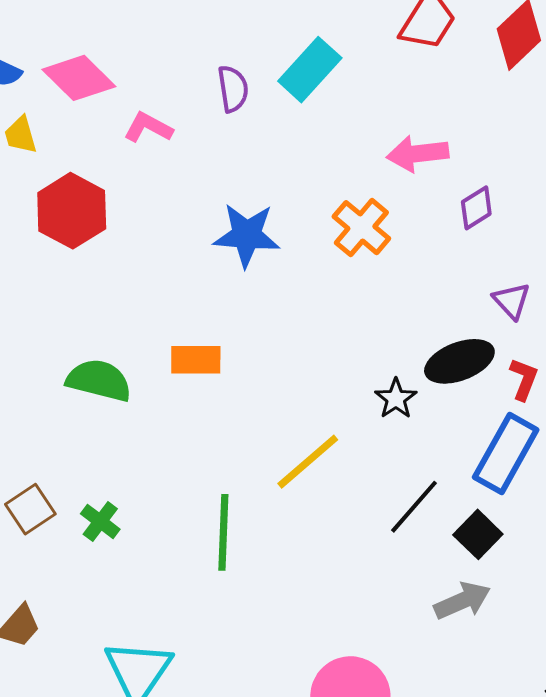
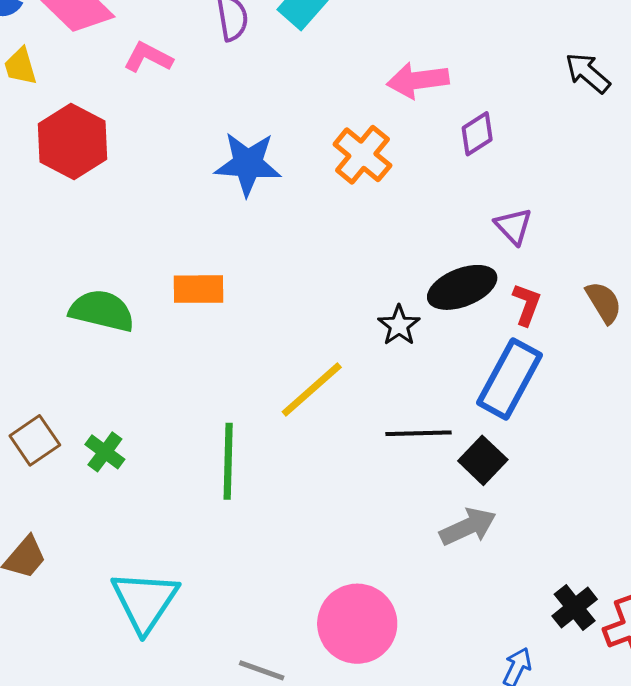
black line: (414, 507) -> (418, 433), turned 48

